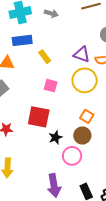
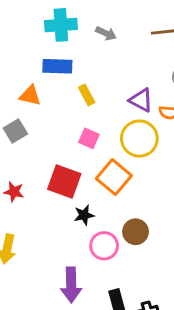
orange square: (87, 116) -> (114, 177), moved, size x1.6
brown circle: (82, 135) -> (136, 232), moved

